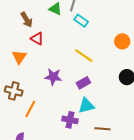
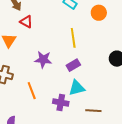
orange circle: (122, 41) -> (99, 13), moved
yellow line: (84, 56) -> (73, 38), turned 48
orange line: (30, 109) -> (32, 91), moved, turned -48

